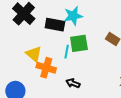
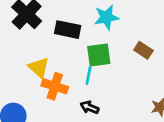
cyan star: (73, 16) -> (106, 17), moved
cyan line: (67, 52) -> (88, 76), moved

